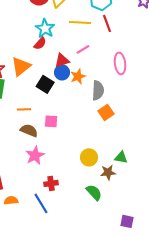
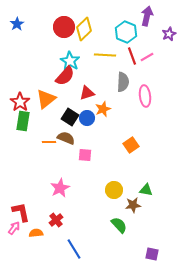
red semicircle: (40, 43) -> (65, 76), size x1.5
pink line: (83, 49) -> (147, 57), moved
blue circle: (62, 72) -> (87, 118), moved
gray semicircle: (98, 90) -> (123, 82), moved
pink square: (51, 121) -> (85, 155), moved
brown semicircle: (29, 130) -> (66, 138), moved
red cross: (51, 183) -> (56, 220), moved, turned -32
blue line: (41, 203) -> (74, 249), moved

